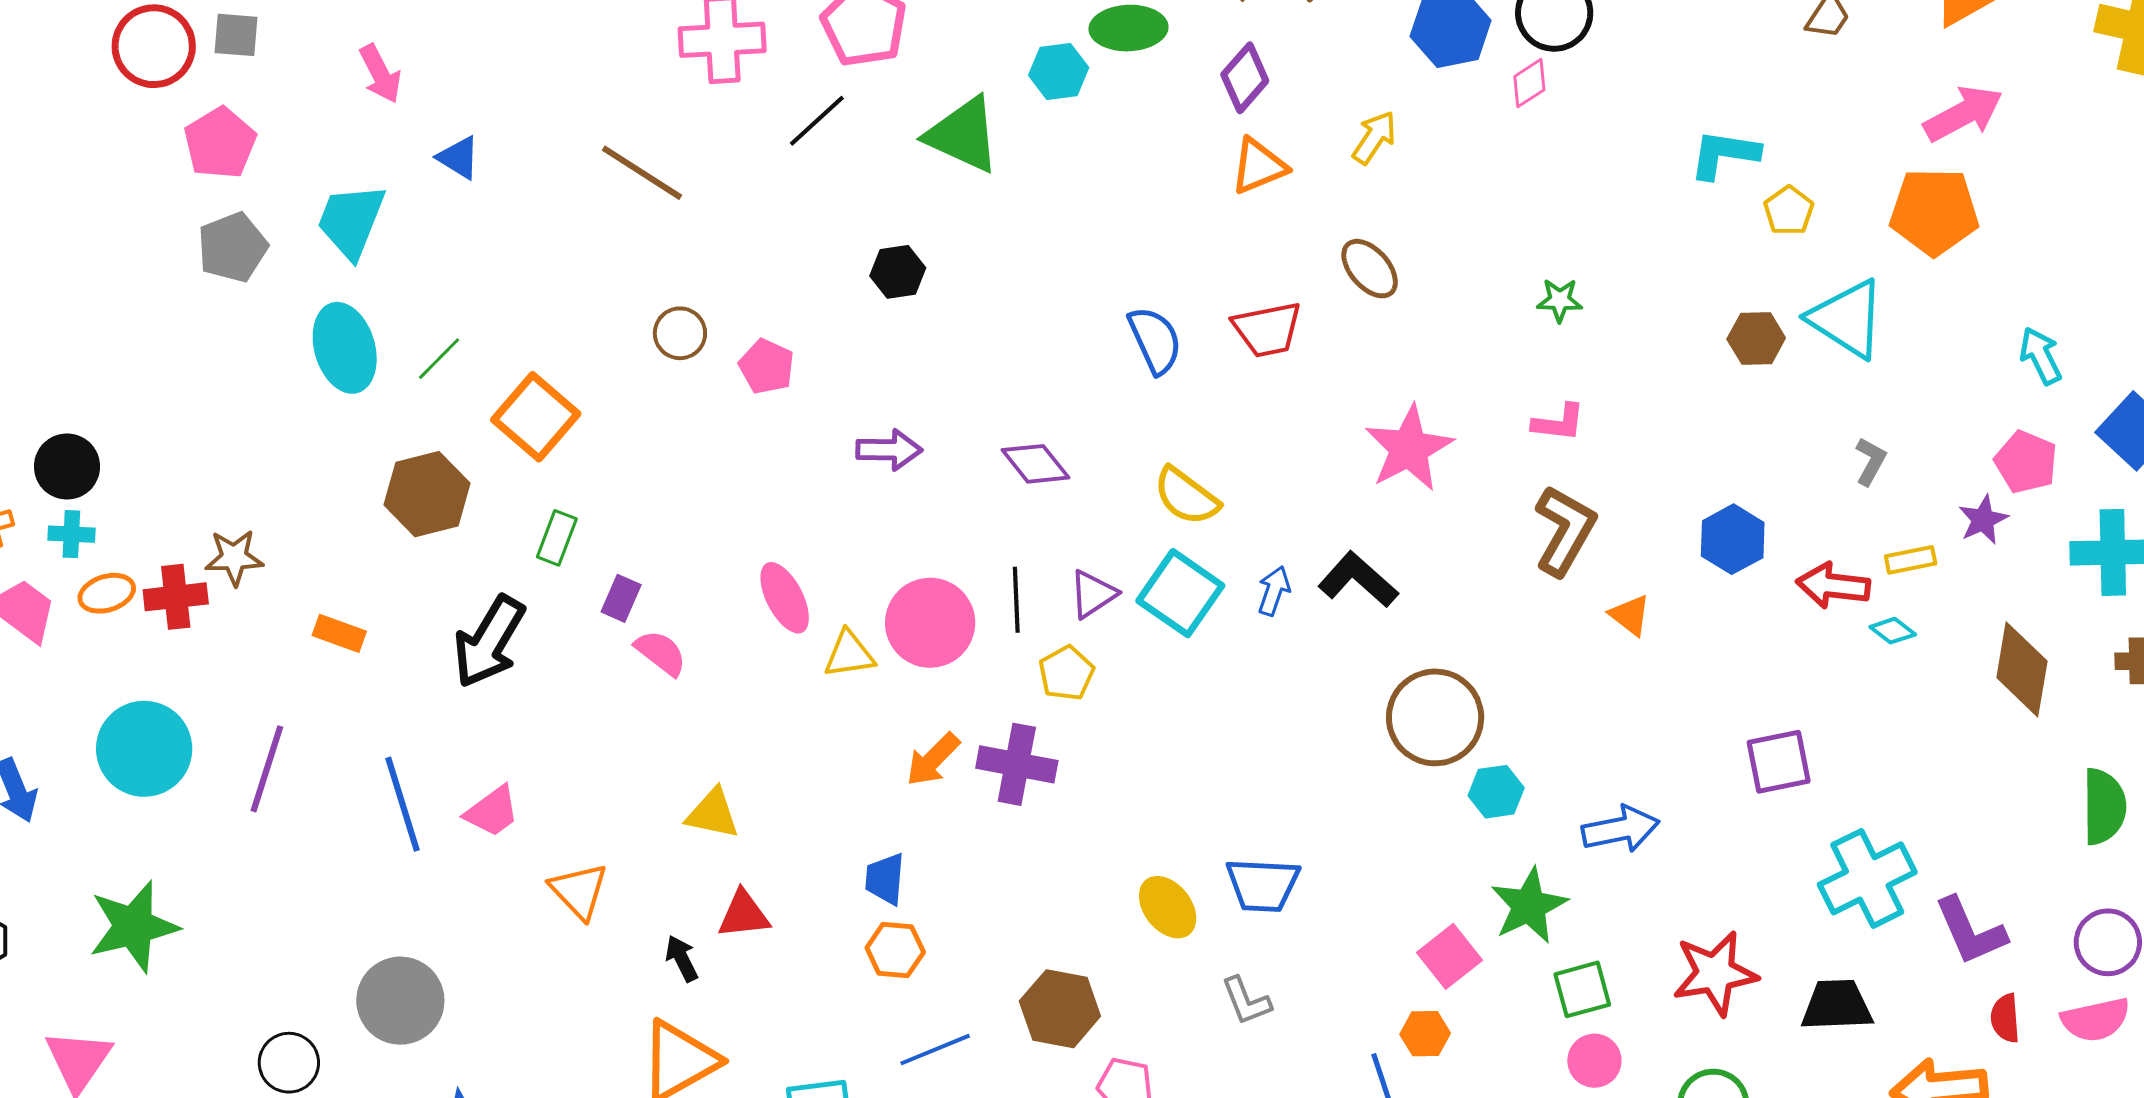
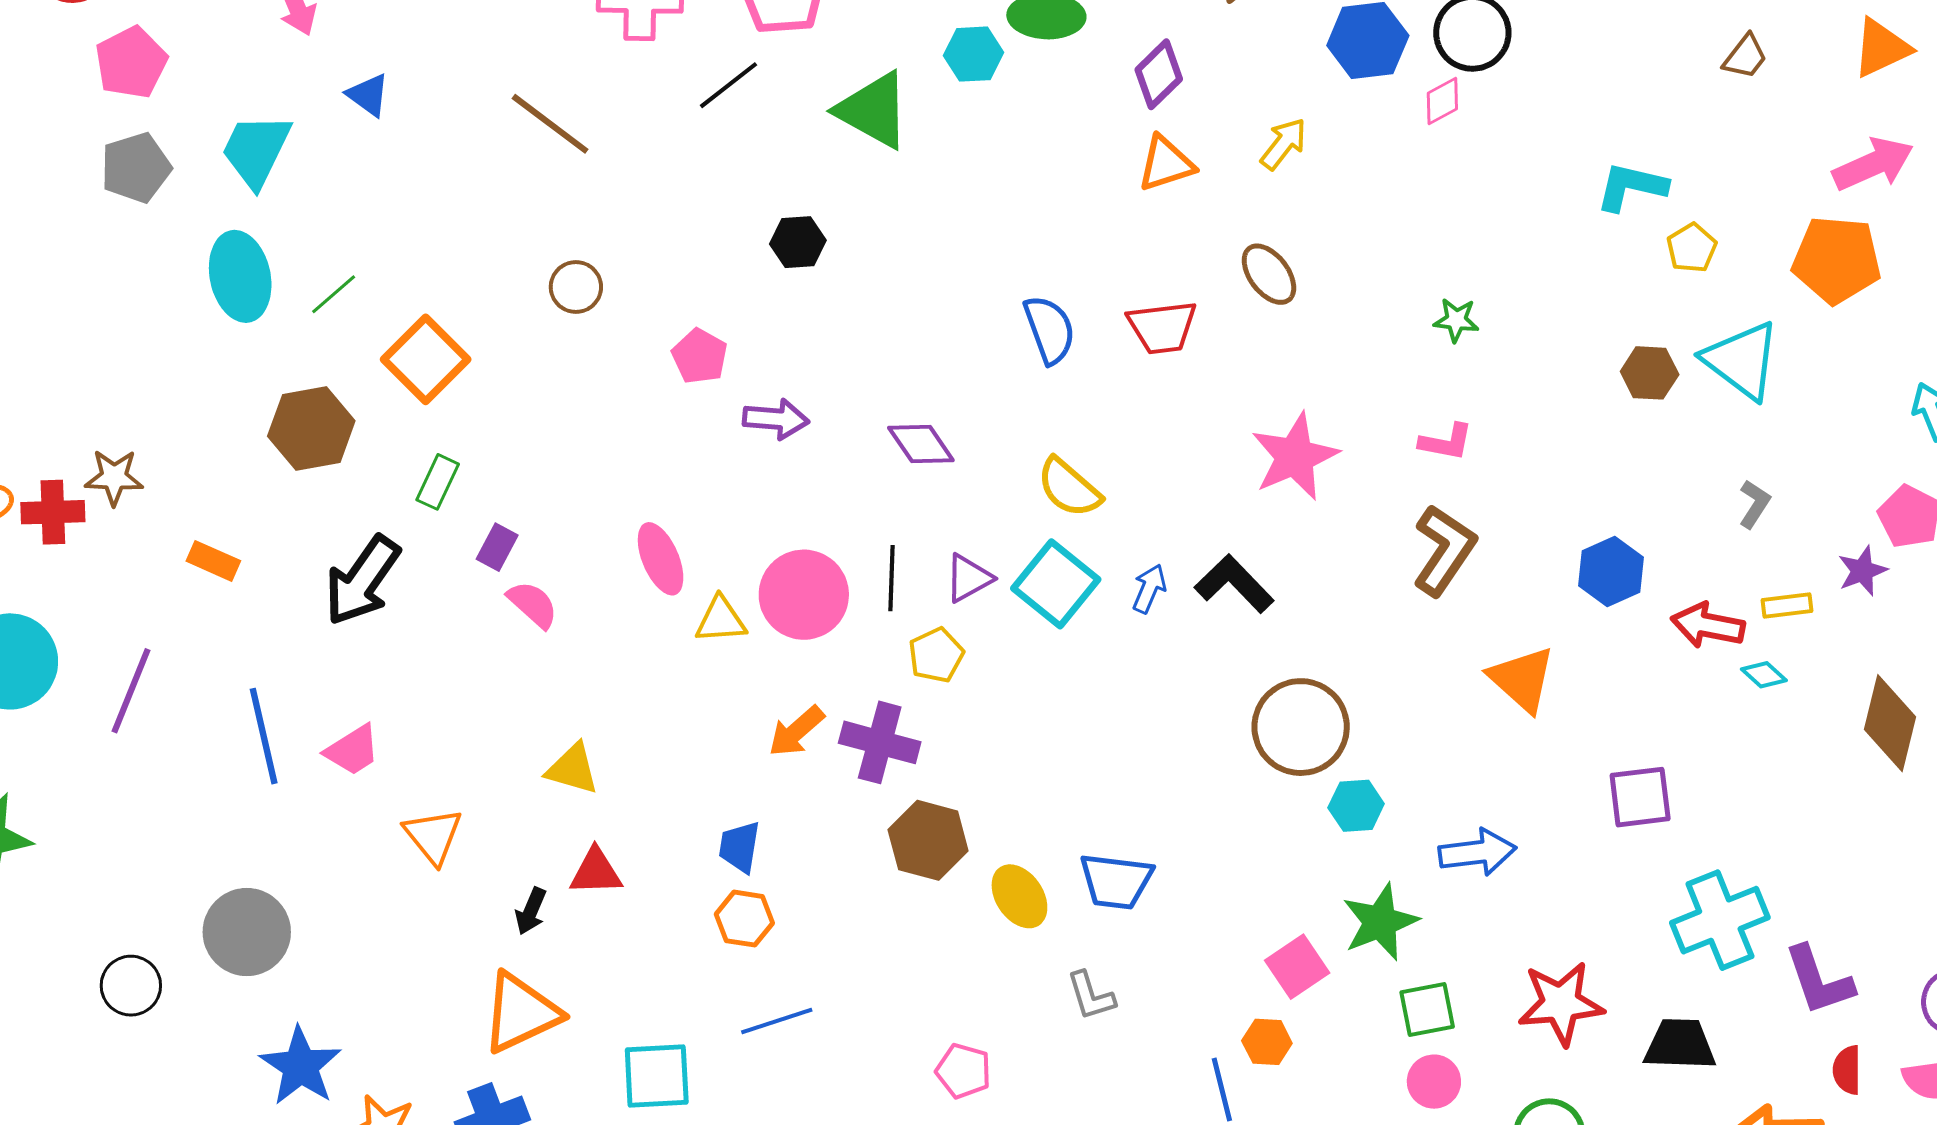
pink pentagon: (767, 366) -> (700, 356), moved
orange triangle: (1630, 615) -> (1522, 679), moved, size x1.6
black arrow: (682, 959) -> (531, 911), turned -135
brown hexagon: (1060, 1009) -> (928, 840), moved

